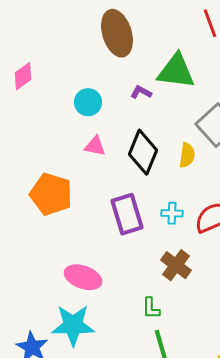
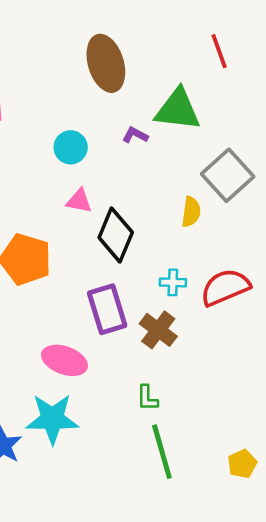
black diamond: (143, 152) -> (116, 235), moved
purple rectangle: (127, 214) -> (107, 309), moved
brown cross: (176, 265) -> (158, 330), moved

